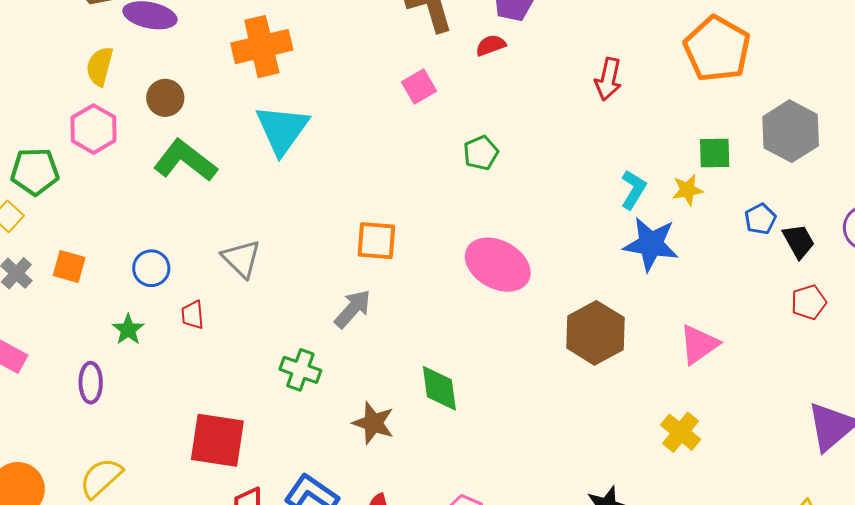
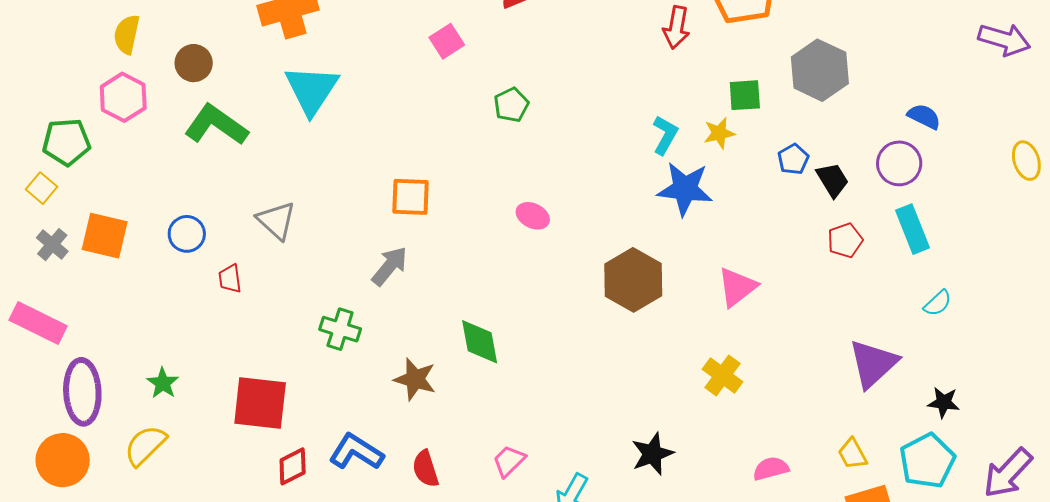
red arrow: (608, 79) -> (676, 27), moved
pink ellipse: (498, 265) -> (533, 216), size x0.5
orange square: (69, 267) -> (105, 236), size x1.4
green star: (128, 330) -> (163, 383), moved
purple ellipse: (91, 383) -> (82, 392), moved, size x1.6

